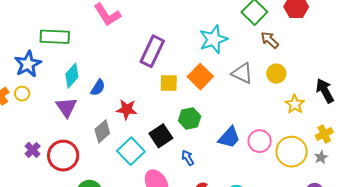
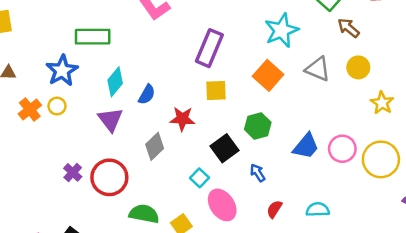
yellow square: (169, 83) -> (216, 90), moved
cyan square: (131, 151) -> (200, 178), moved, size x0.6

